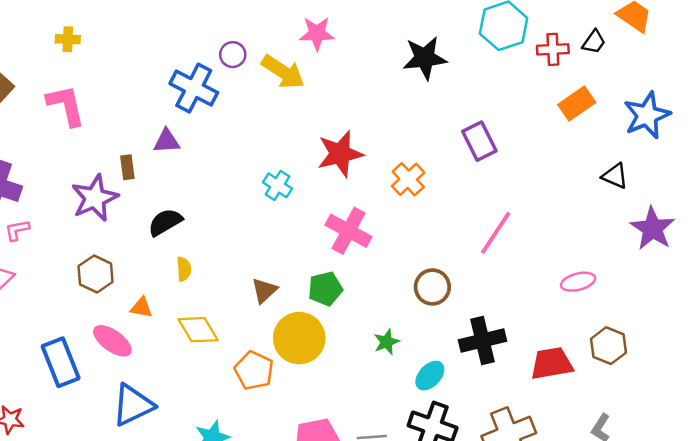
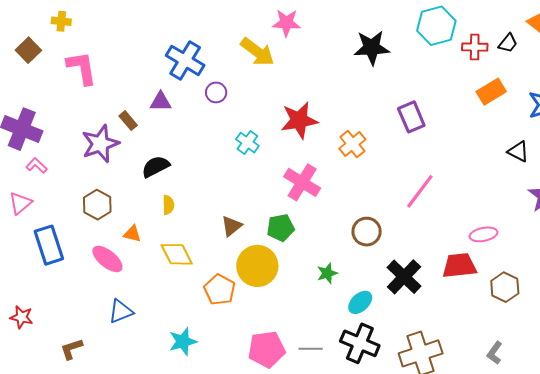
yellow cross: (68, 39) -> (61, 21), moved
purple circle: (233, 55) -> (216, 92), moved
brown rectangle: (127, 167) -> (128, 121), turned -36
pink L-shape: (17, 230) -> (37, 166), turned 50
black cross: (482, 340) -> (404, 277), turned -36
blue rectangle: (61, 362) -> (49, 245), moved
red trapezoid: (552, 363) -> (459, 266), moved
blue triangle: (133, 405) -> (121, 311), size x0.7

